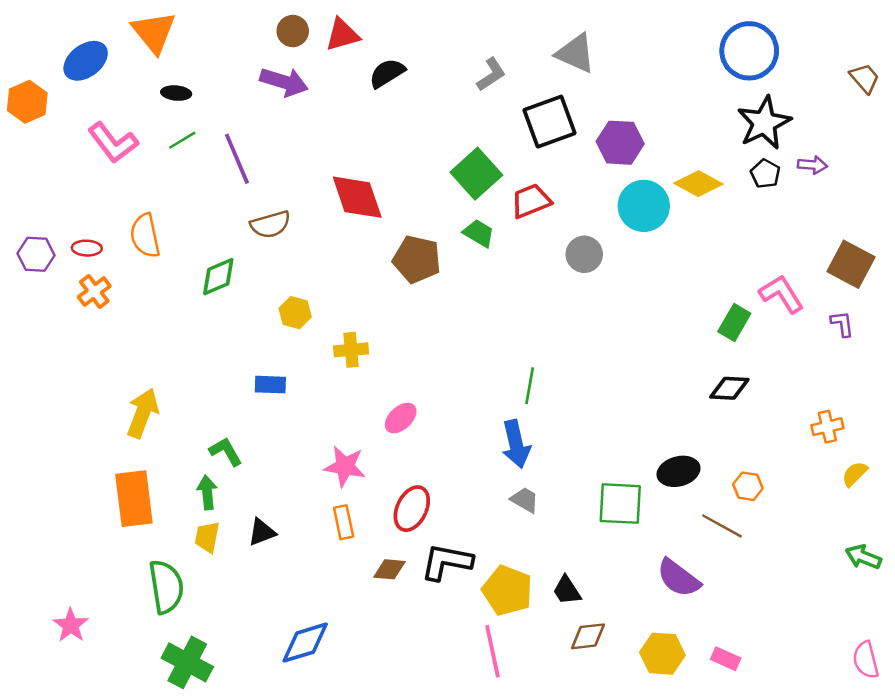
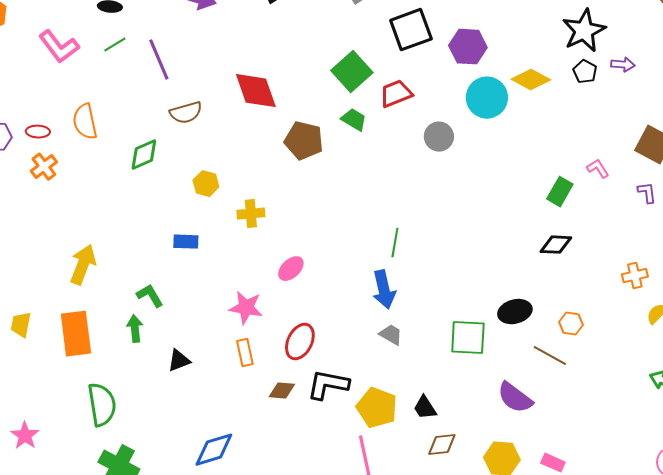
pink L-shape: (781, 294) -> (598, 169), size x0.6
yellow trapezoid: (207, 537) -> (21, 325), moved

